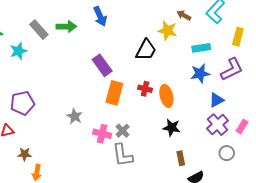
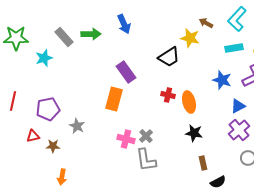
cyan rectangle: (201, 48) -> (234, 48), moved
black trapezoid: (146, 50) -> (169, 57), turned 30
blue star: (200, 73) -> (222, 80), turned 30
orange rectangle: (114, 93) -> (114, 99), moved
gray star: (75, 116) -> (77, 126), moved
brown star: (25, 154) -> (53, 146), moved

